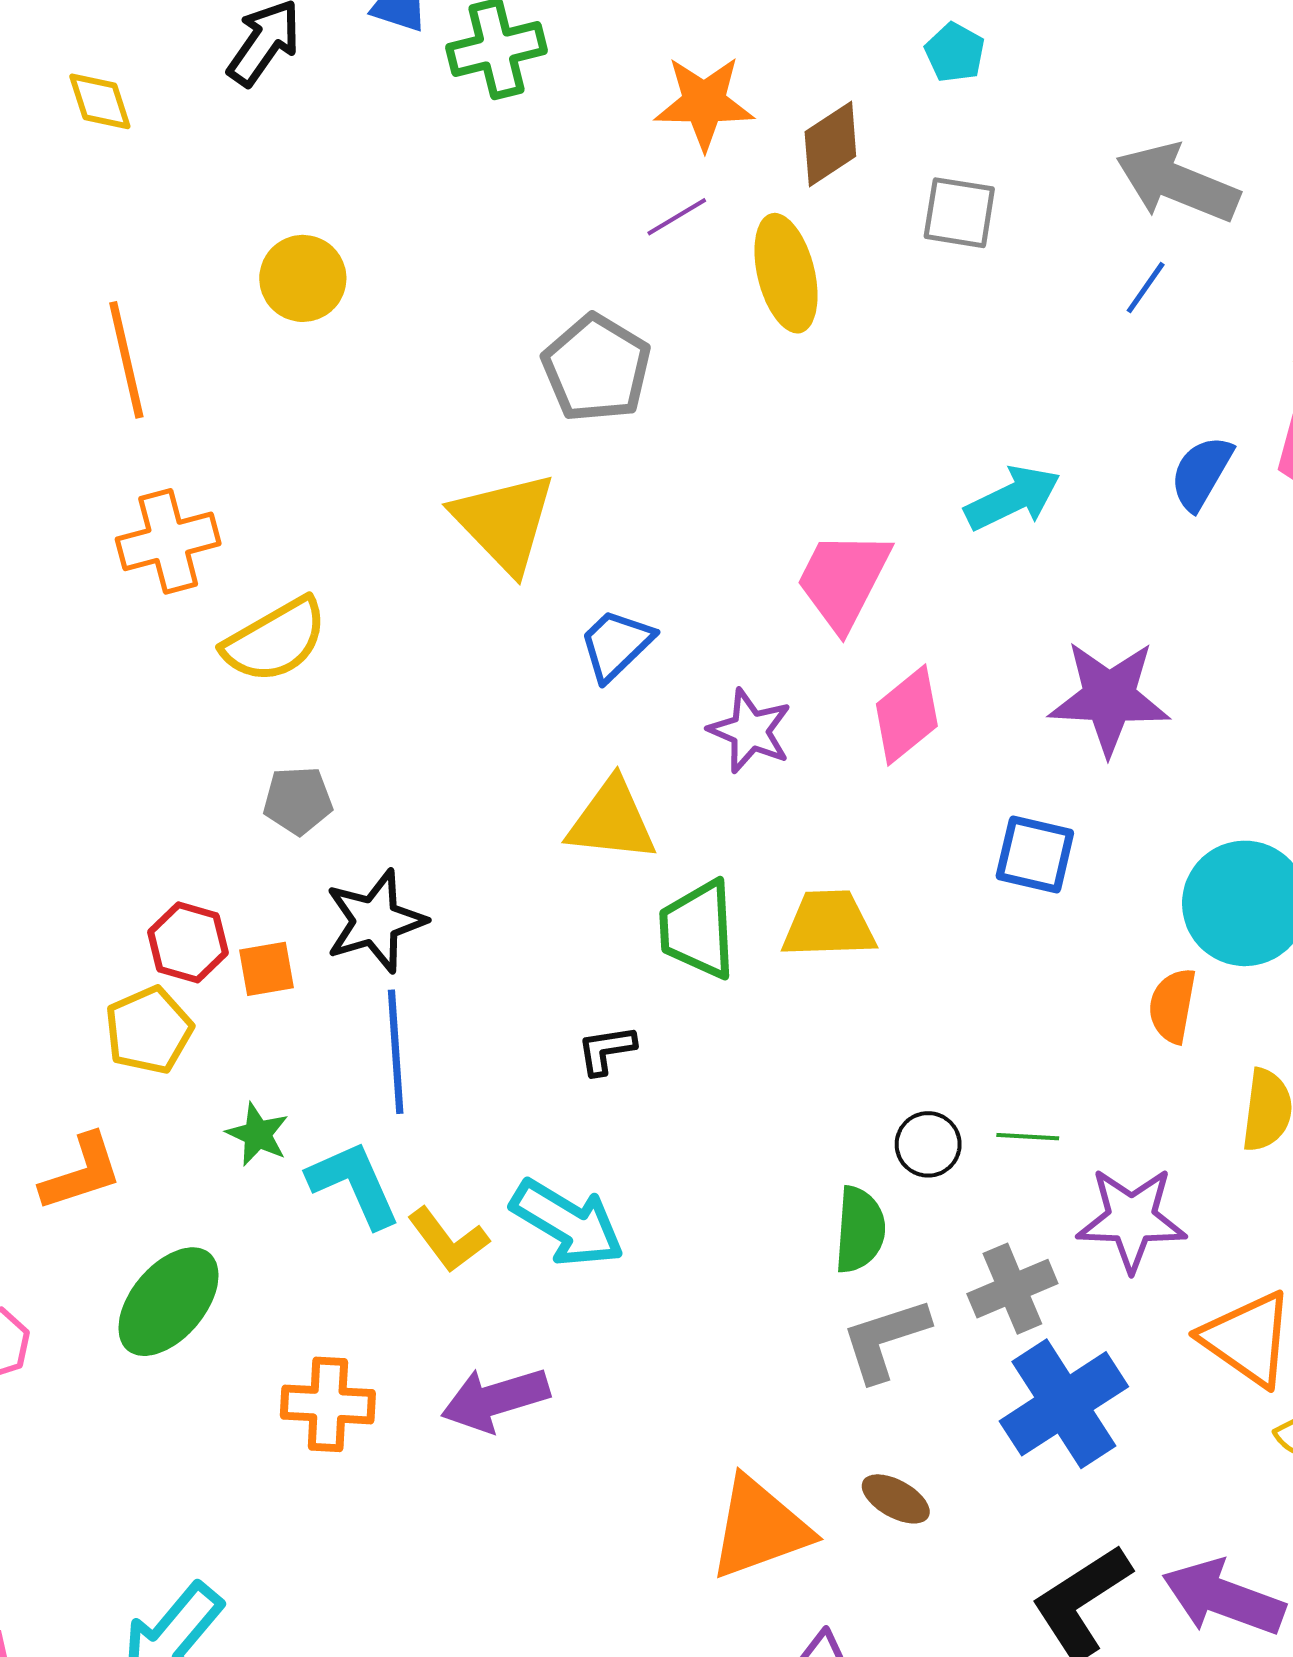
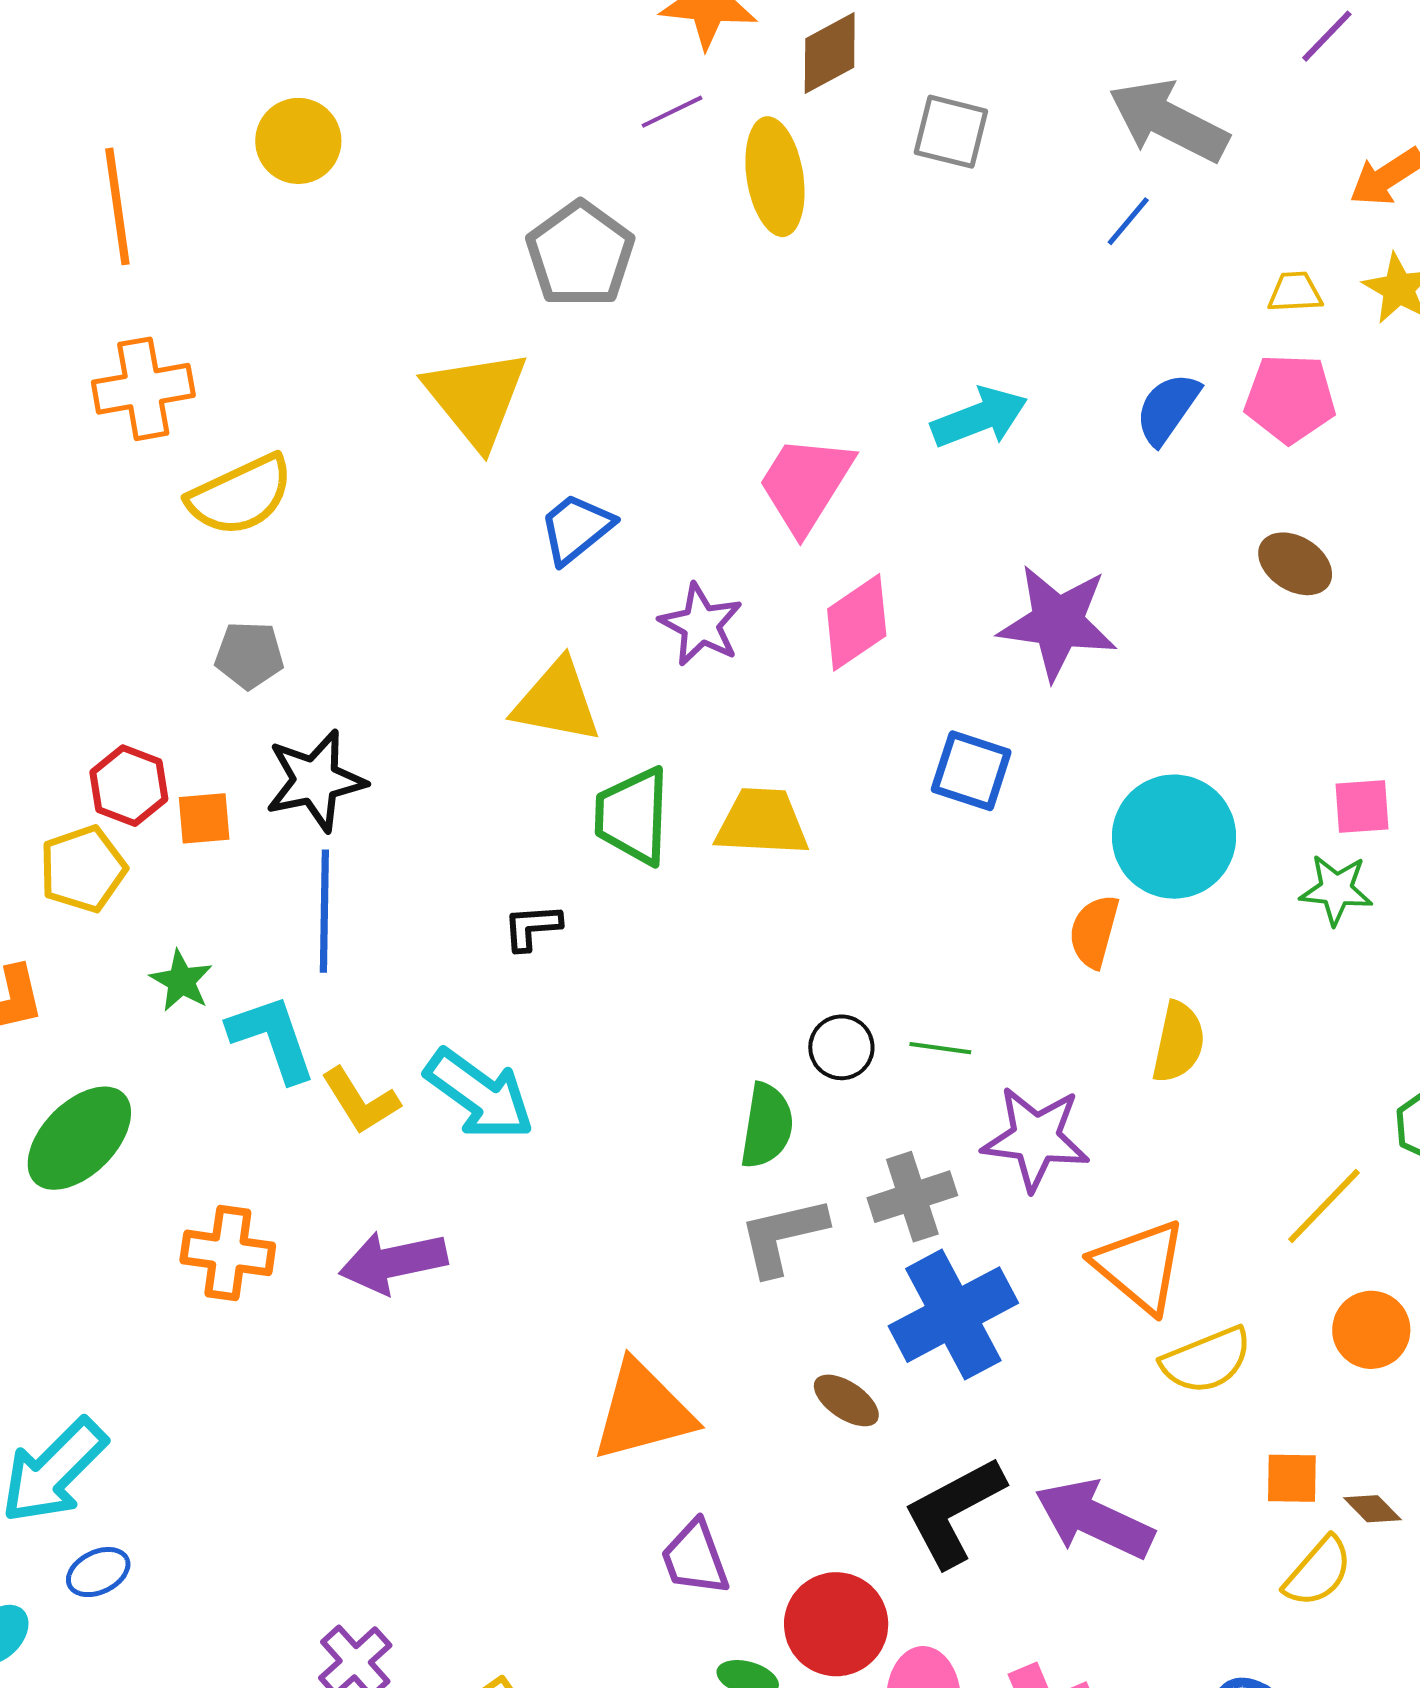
brown ellipse: (896, 1499) -> (846, 1400), moved

